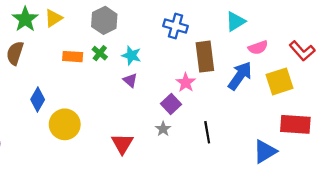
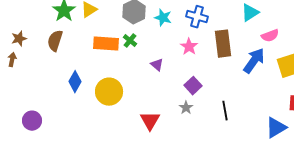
cyan star: (131, 55) -> (163, 18), moved
orange rectangle: (73, 57) -> (106, 44), size x1.4
pink star: (186, 83) -> (189, 47), moved
yellow circle: (65, 124) -> (109, 92), moved

